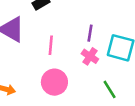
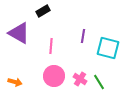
pink cross: (90, 56) -> (80, 79), moved

